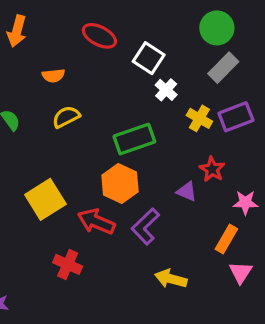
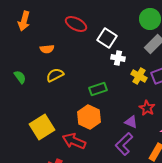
white cross: (166, 90) -> (118, 58), turned -32
green rectangle: (134, 139) -> (98, 89), size x0.7
purple L-shape: (145, 226) -> (124, 144), moved

